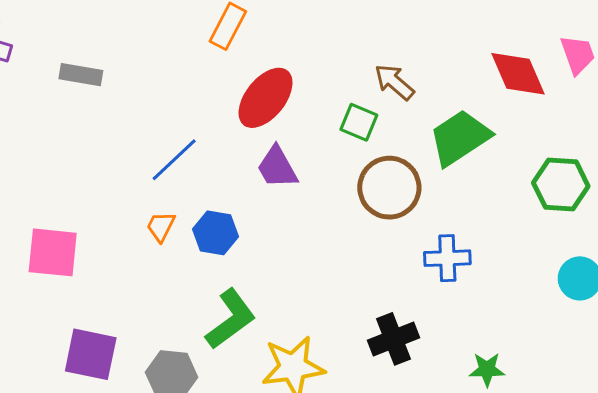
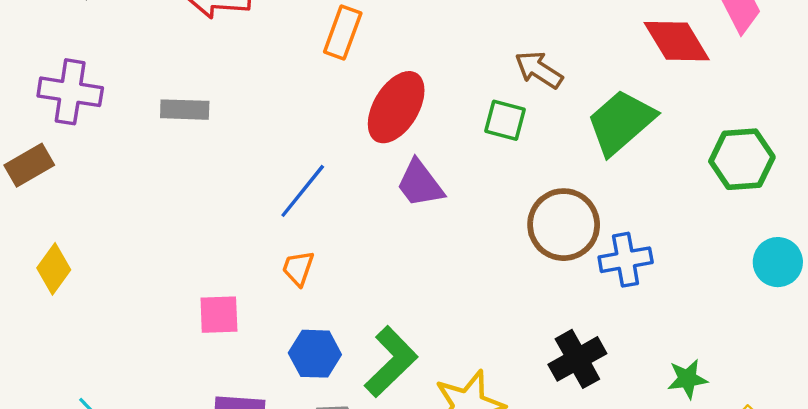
brown circle: (389, 188) -> (564, 225), moved
blue hexagon: (216, 233) -> (315, 354), moved
pink square: (53, 252) -> (219, 315), moved, size x0.7

